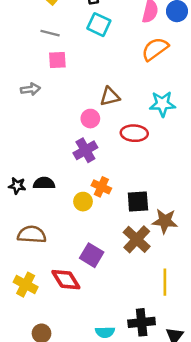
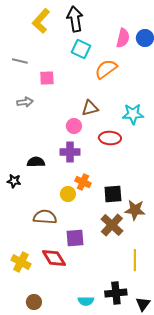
gray line: (50, 33) -> (20, 61), moved
orange semicircle: (155, 49) -> (106, 69), moved
purple cross: (85, 150) -> (70, 152), turned 30
black semicircle: (44, 183) -> (36, 162), moved
brown semicircle: (32, 234) -> (45, 217), moved
purple square: (92, 255) -> (75, 238), turned -36

